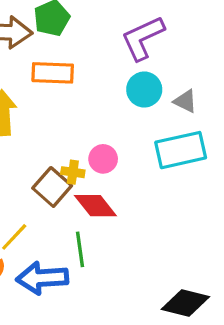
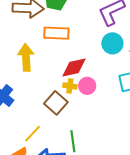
yellow cross: (73, 172) -> (70, 86), moved
red diamond: (95, 206) -> (74, 67), moved, turned -64

